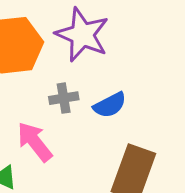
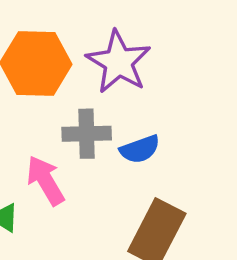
gray cross: (64, 98) -> (87, 134), size x1.4

